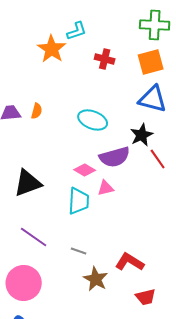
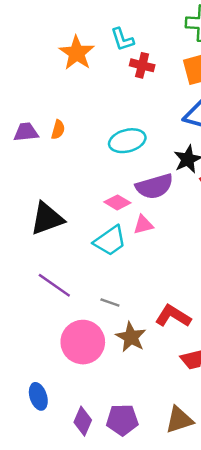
cyan L-shape: (77, 31) -> (122, 39), moved, turned 90
cyan ellipse: (93, 120) -> (127, 141), turned -36
cyan trapezoid: (79, 201) -> (110, 241), turned 52
pink circle: (24, 283) -> (83, 342), moved

